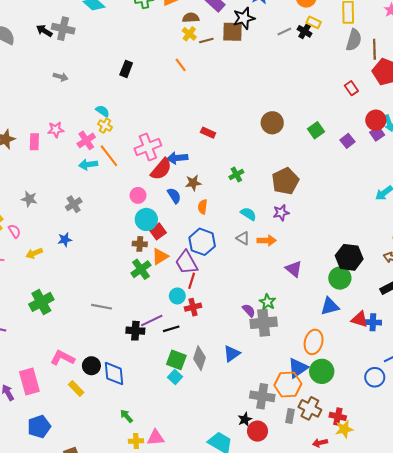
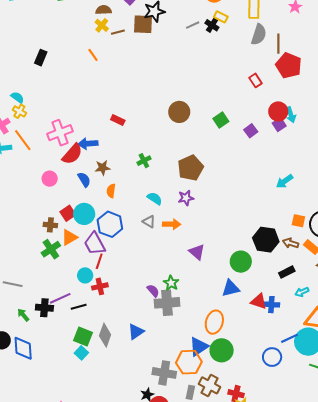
cyan circle: (146, 219) -> (84, 214), moved
black hexagon: (349, 257) -> (266, 240), moved
green arrow: (126, 416) -> (23, 315), moved

